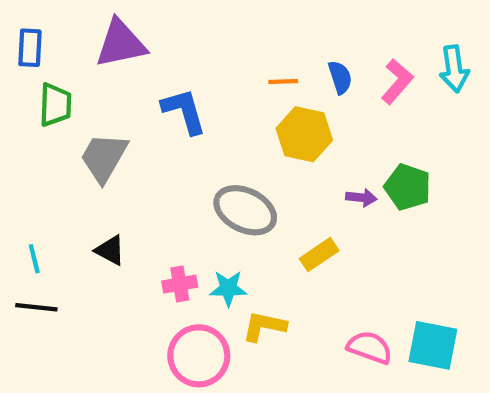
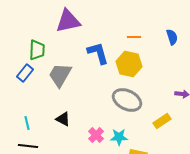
blue rectangle: (30, 48) -> (25, 73), moved, turned 36
orange line: (283, 82) -> (134, 37), moved
yellow hexagon: (304, 134) -> (129, 64), moved
pink cross: (180, 284) -> (96, 135), turned -35

